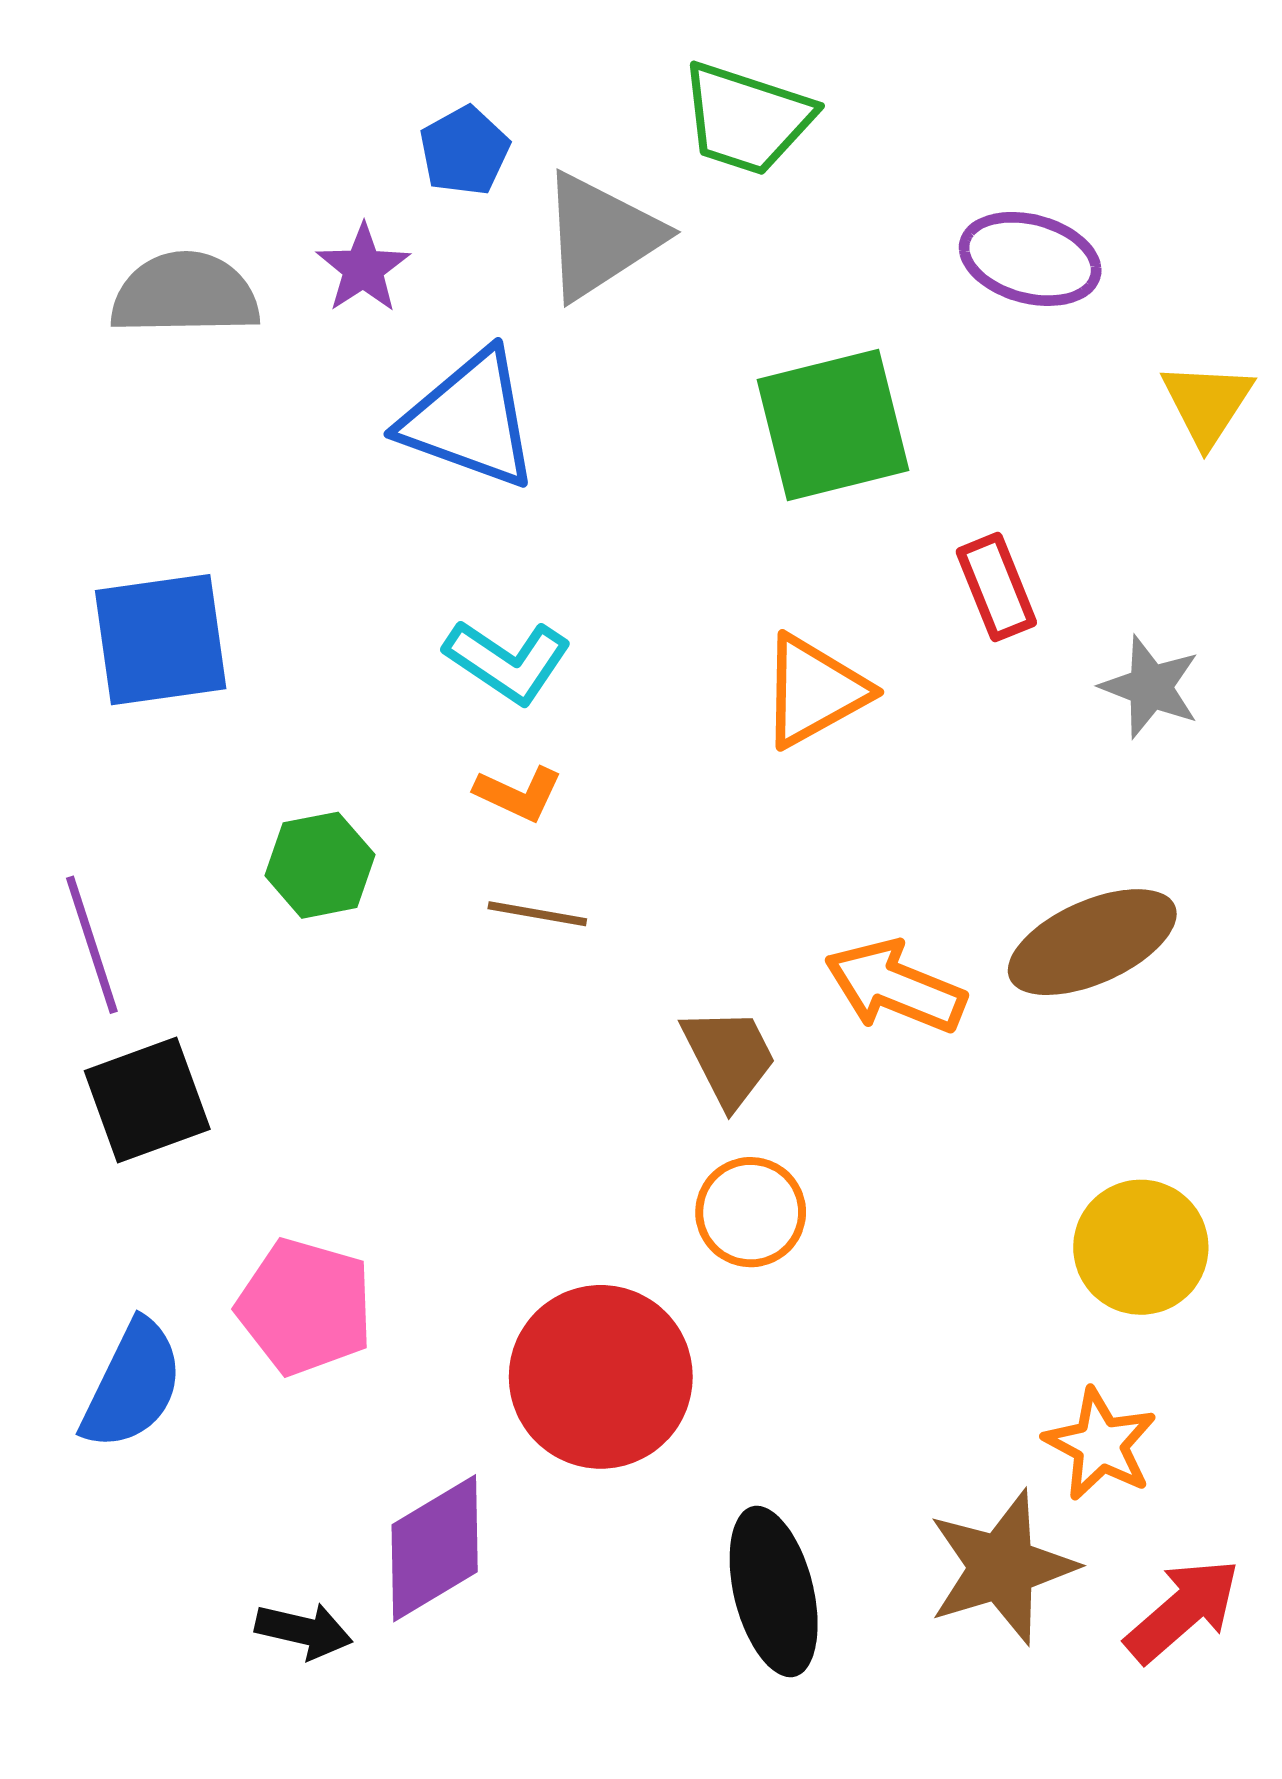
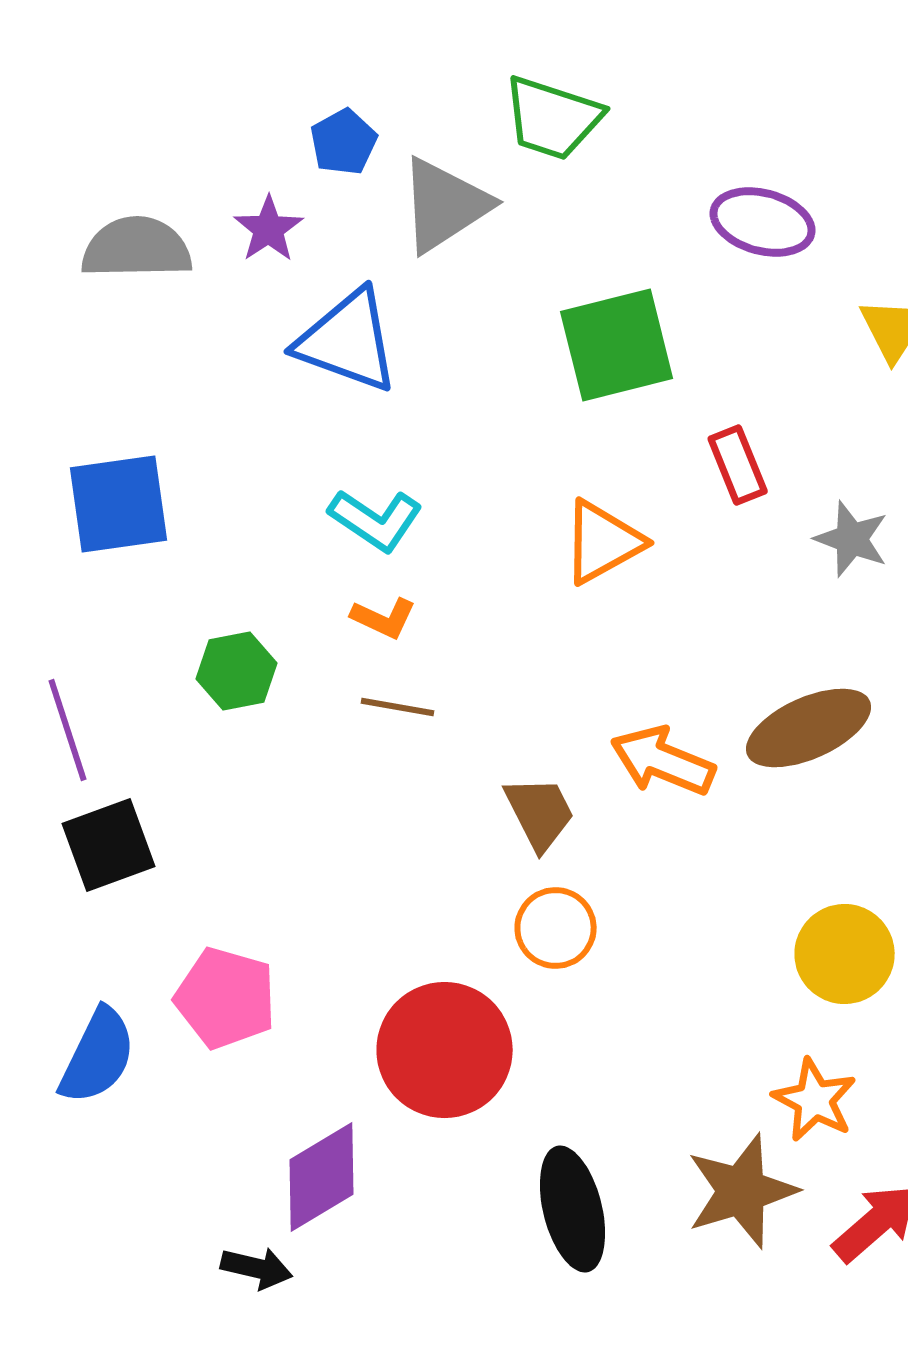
black arrow: (304, 1631) -> (257, 1268), moved

